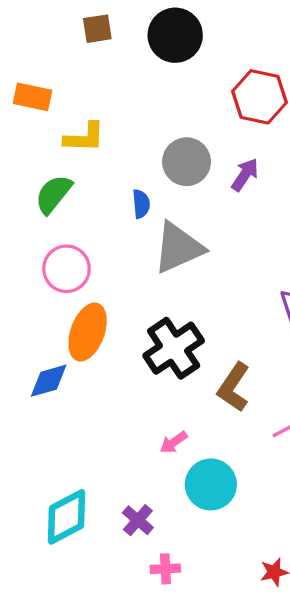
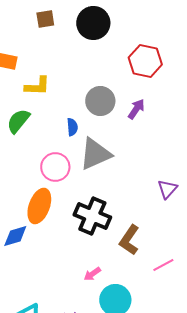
pink circle: (66, 269) -> (55, 167), moved
black cross: (174, 348) -> (92, 216), turned -33

